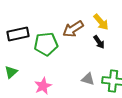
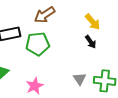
brown arrow: (73, 29) -> (45, 15), moved
gray triangle: (88, 79) -> (80, 79), turned 40

